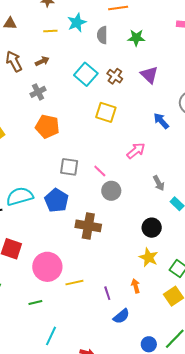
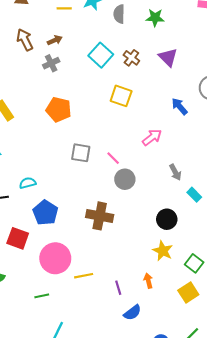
gray cross: (38, 92) -> (51, 63), moved
cyan semicircle: (20, 196) -> (28, 183), size x0.6
blue pentagon: (56, 200) -> (45, 213), moved

